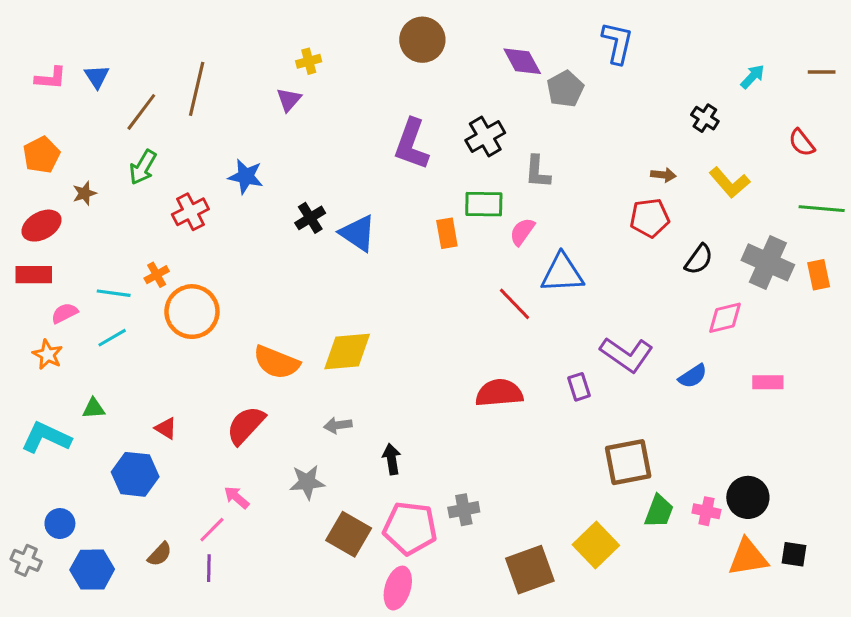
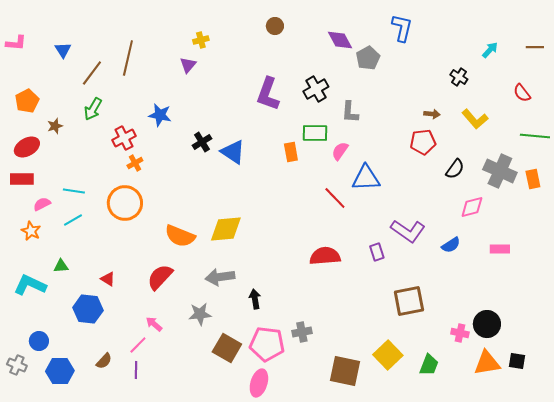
brown circle: (422, 40) -> (275, 26), size x0.6
pink L-shape: (51, 78) -> (16, 43), moved
orange cross: (157, 275) -> (135, 163), moved
gray arrow: (338, 425) -> (220, 277), size x1.6
green trapezoid: (659, 511) -> (429, 365), moved
brown square: (530, 570) -> (345, 371), turned 32

